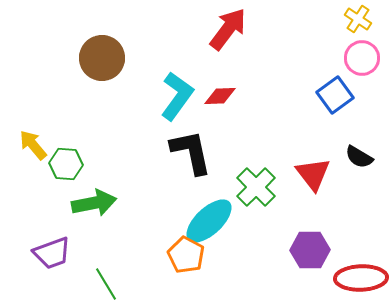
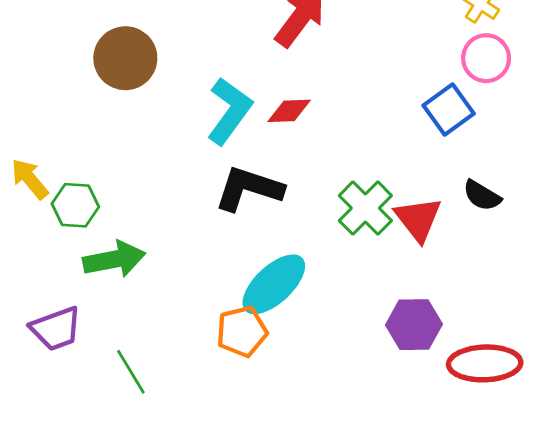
black L-shape: (191, 152) -> (249, 189), turned -60
green cross: (256, 187) -> (365, 208), moved
orange pentagon: (186, 255) -> (242, 331), turned 30

